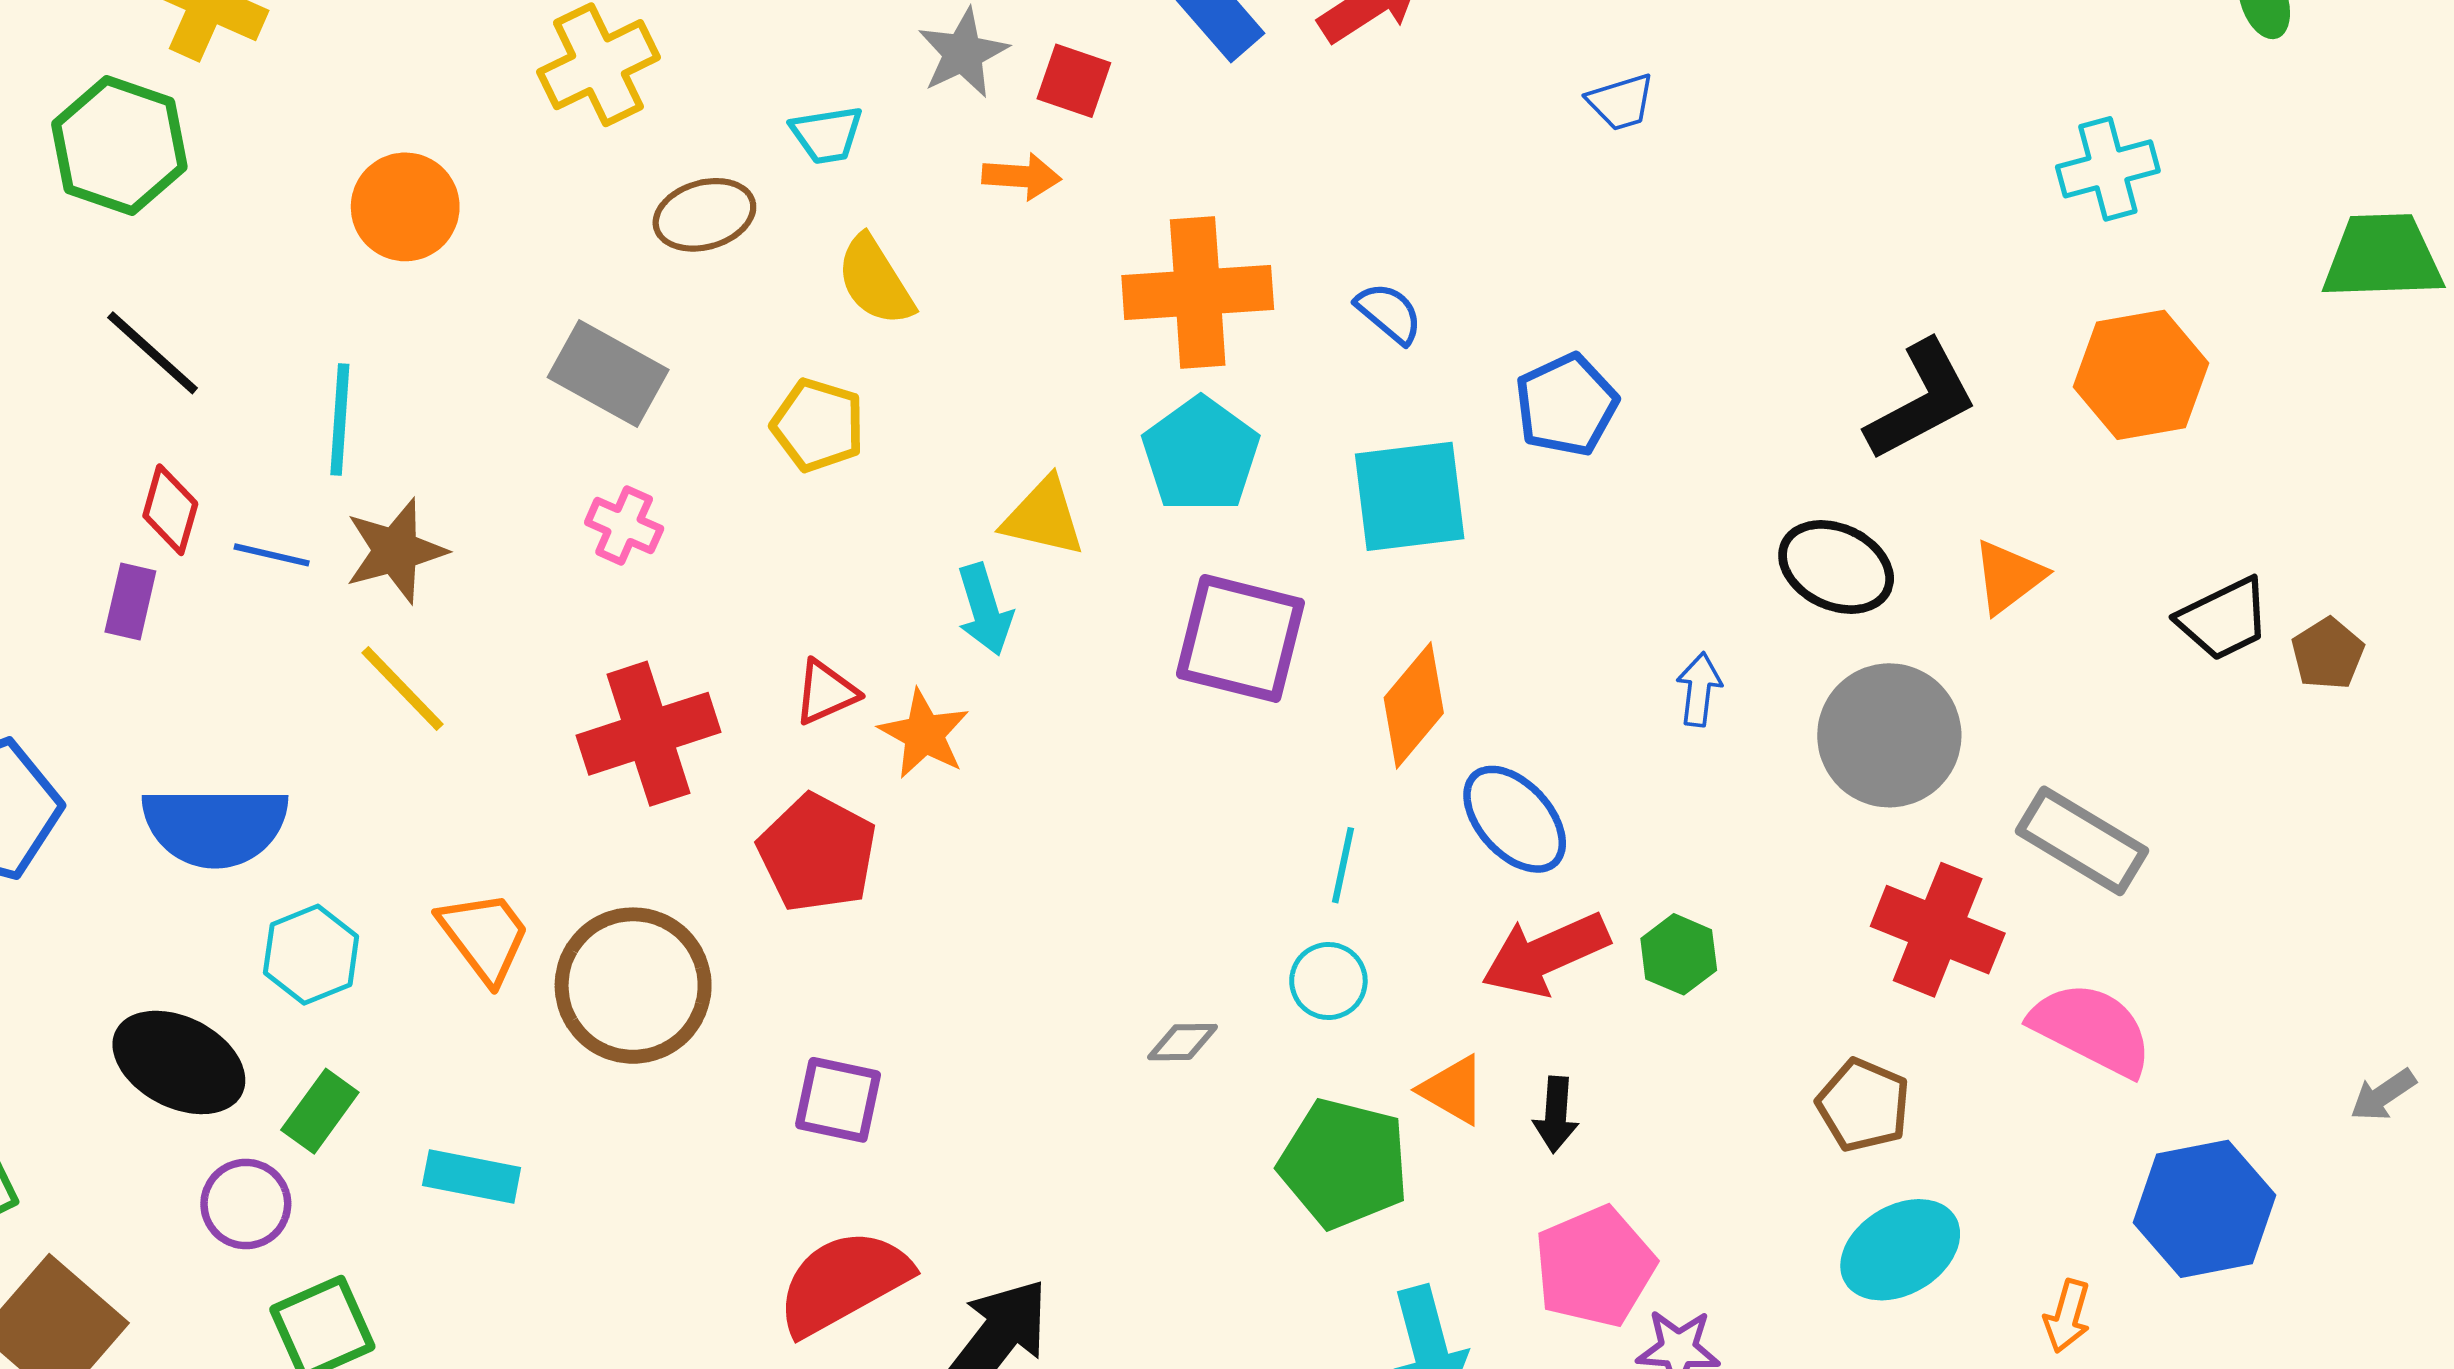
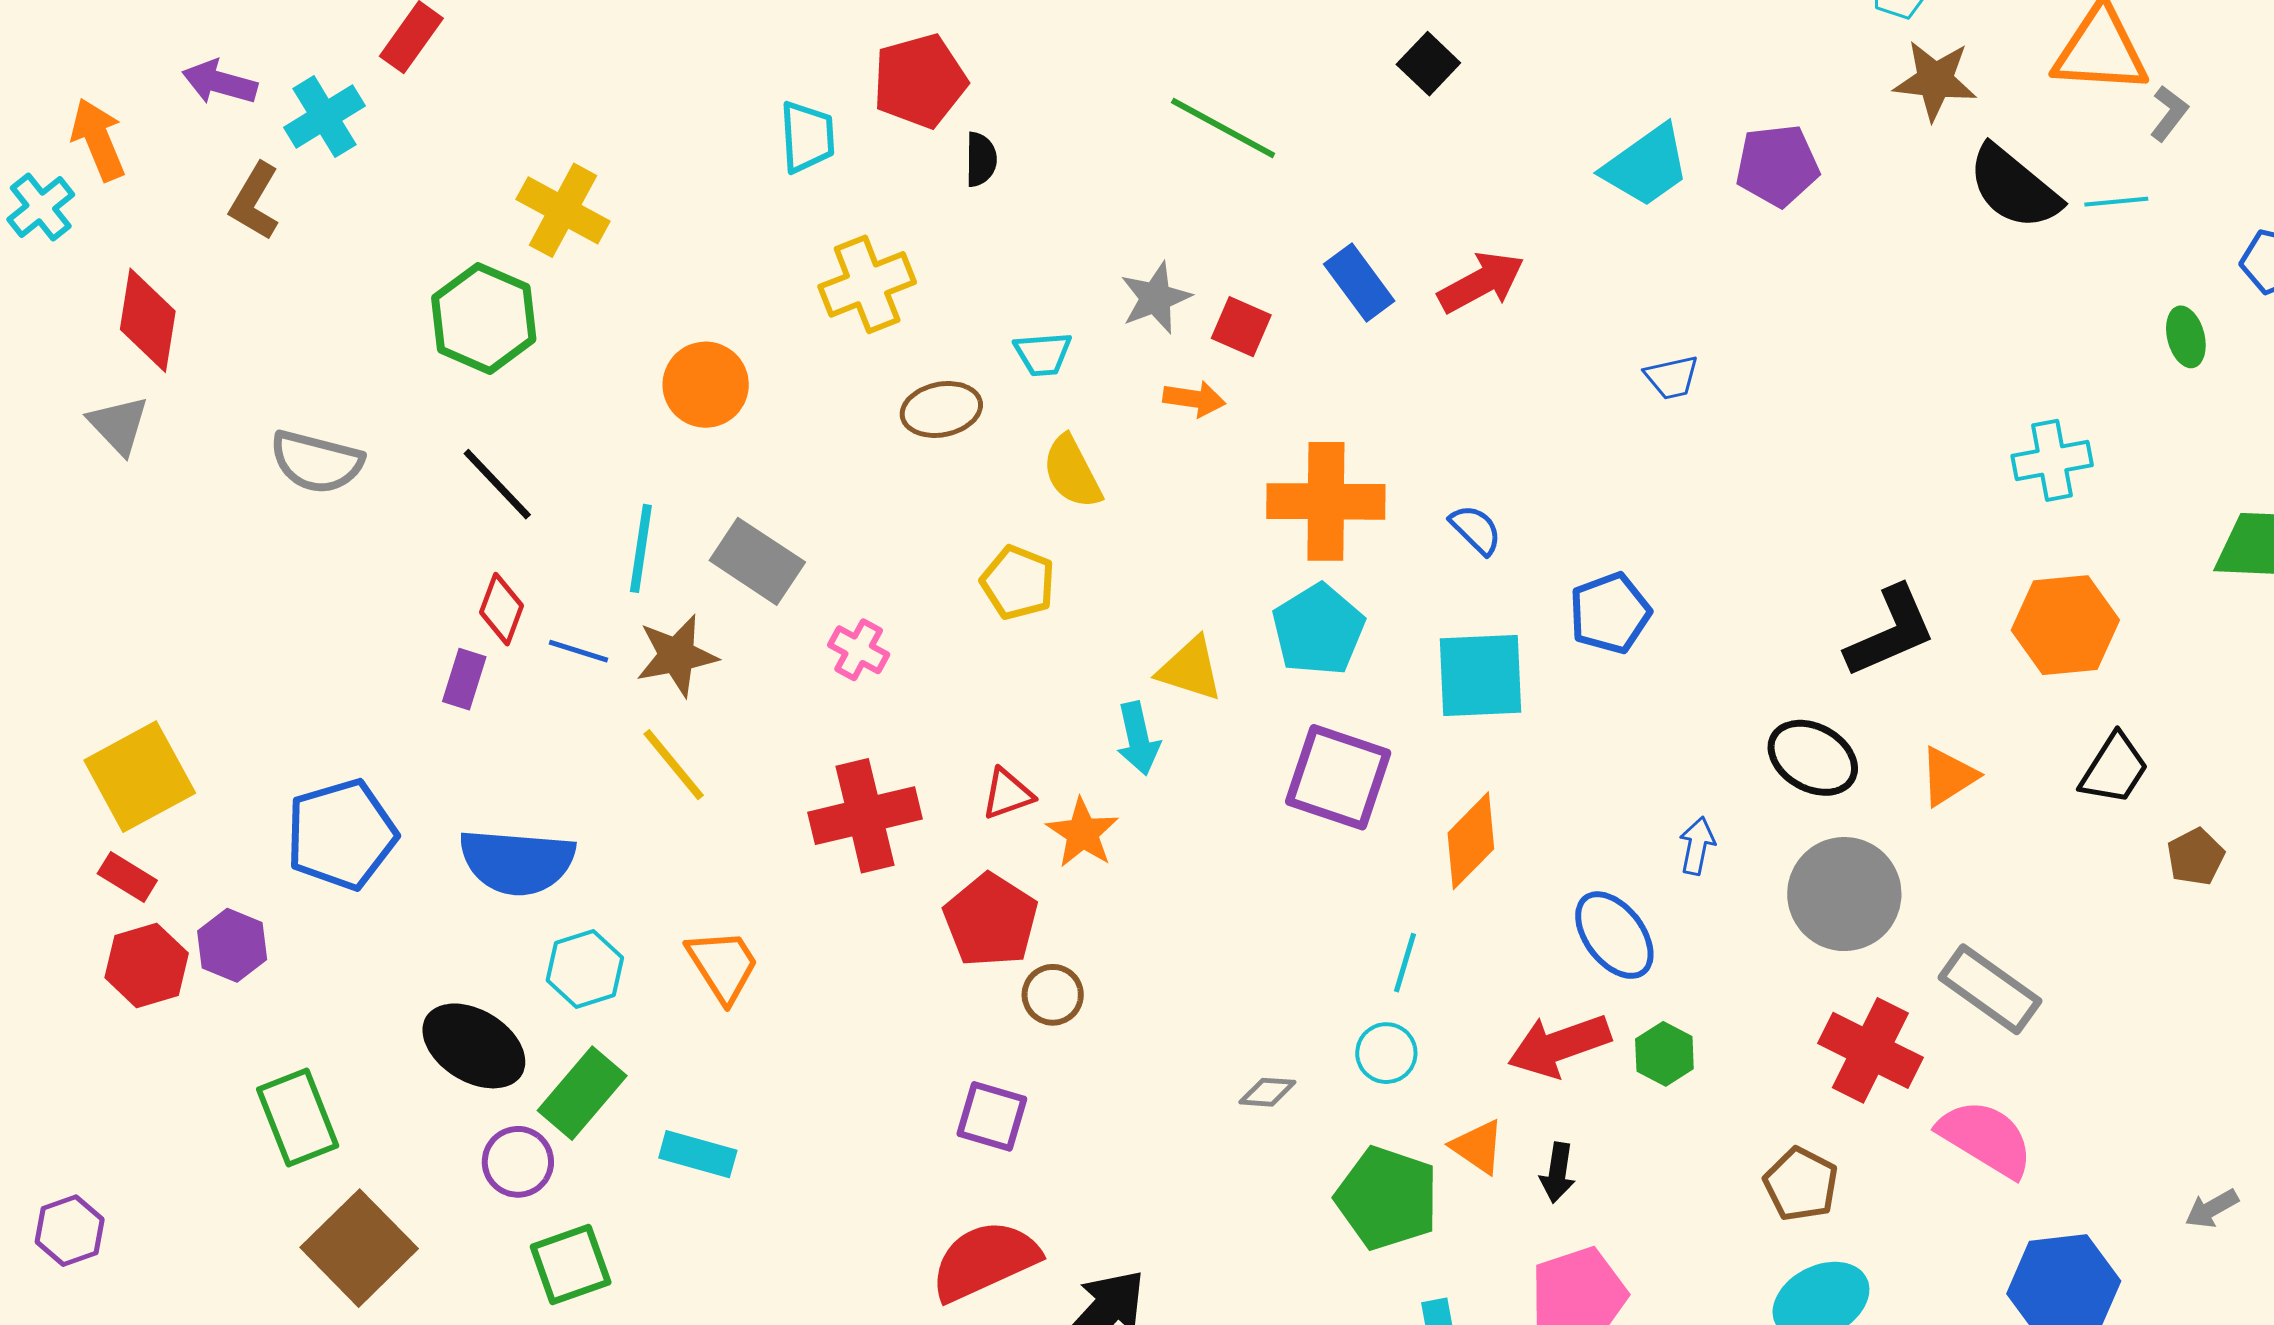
gray rectangle: (608, 374) -> (757, 561), moved
black trapezoid: (2224, 619) -> (2114, 769), moved, turned -36
blue ellipse: (1515, 819) -> (1614, 935), moved
brown circle: (633, 986) -> (1053, 995), moved, size x0.5
green rectangle: (320, 1111) -> (582, 1093), size x1.4

